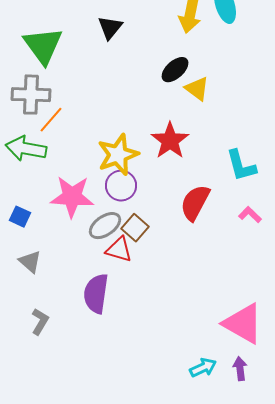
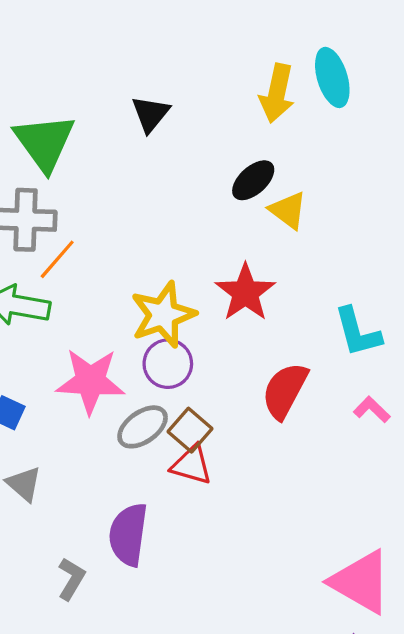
red triangle: (119, 250) -> (192, 465), moved
gray L-shape: (40, 322) -> (71, 579), moved

